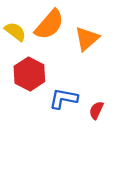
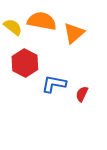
orange semicircle: (49, 25) -> (42, 21), turned -120

